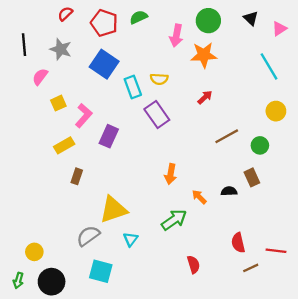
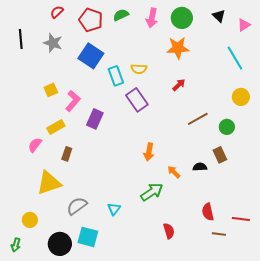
pink arrow: (176, 35) -> (152, 18), moved
pink semicircle: (40, 77) -> (35, 145), moved
yellow triangle: (113, 210) -> (49, 183), moved
brown line: (251, 268) -> (219, 234), turned 32
black circle: (52, 282) -> (60, 244), moved

